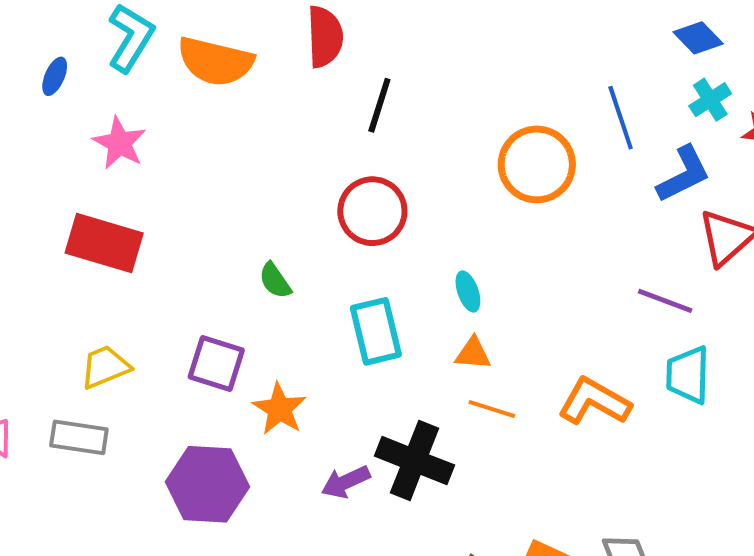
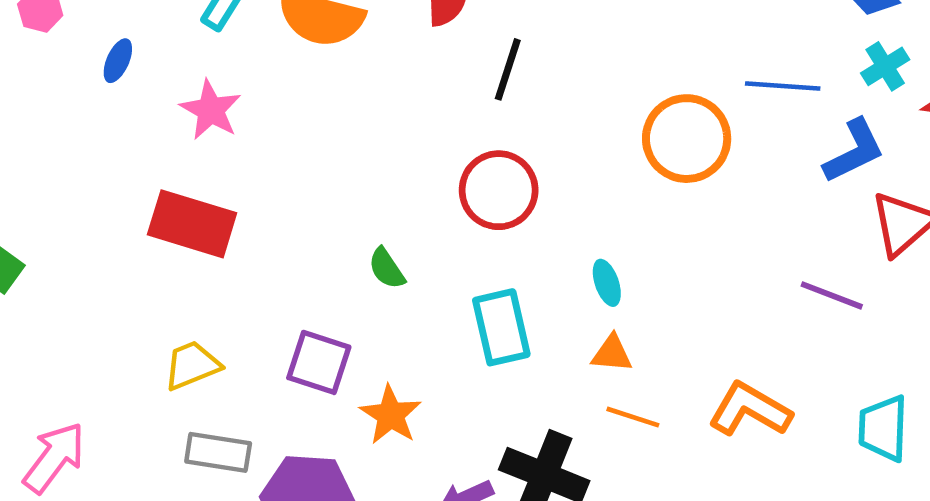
blue ellipse: (55, 76) -> (118, 61), moved
blue line: (621, 118) -> (783, 86), turned -68
cyan trapezoid: (688, 375) -> (883, 428), moved
gray rectangle: (79, 437) -> (218, 452), moved

